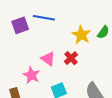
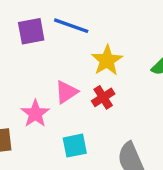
yellow star: (81, 35) -> (107, 60), moved
pink triangle: (48, 59) -> (66, 92), turned 42

